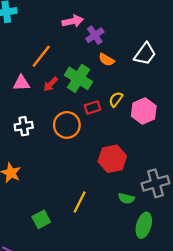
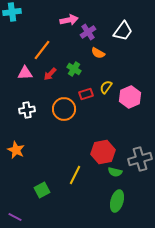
white trapezoid: (145, 54) -> (123, 31), moved
green cross: (79, 78) -> (74, 69), size x0.6
red hexagon: (112, 159) -> (103, 152), moved
green ellipse: (144, 225) -> (117, 201), moved

